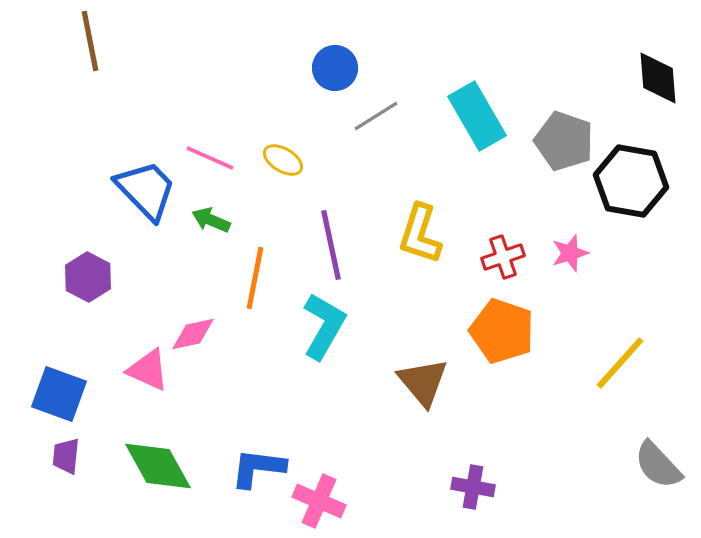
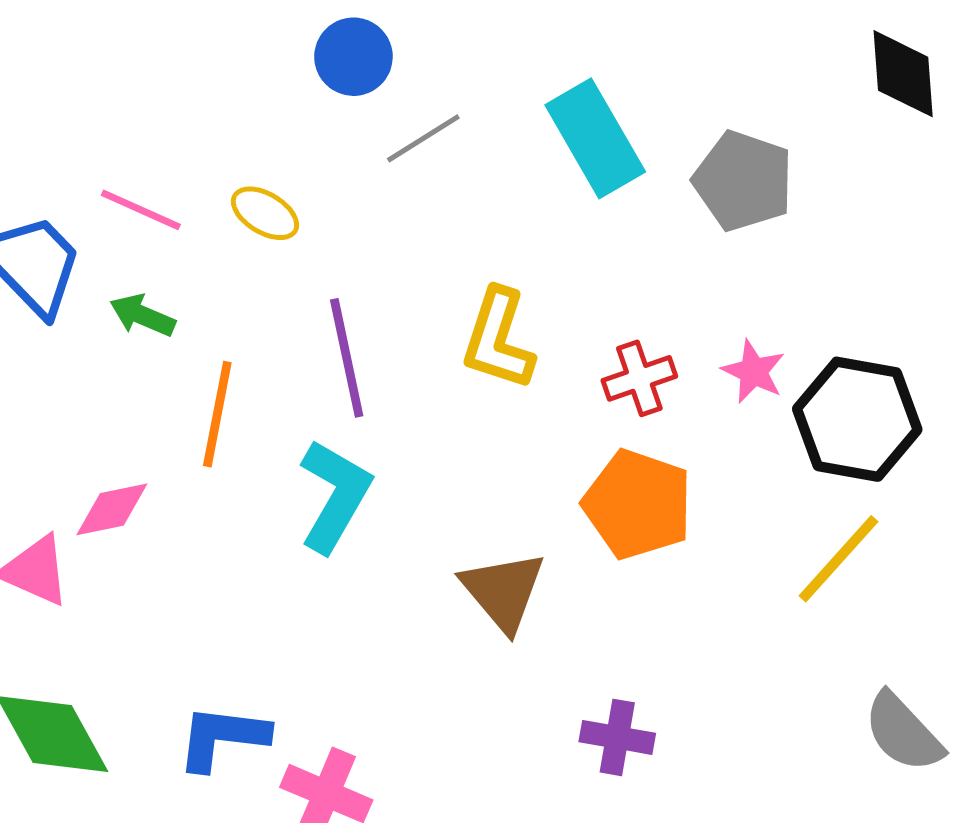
black hexagon: (631, 181) -> (857, 419), moved
pink star: (570, 253) -> (753, 372), turned -30
purple cross: (473, 487) -> (617, 737), moved

